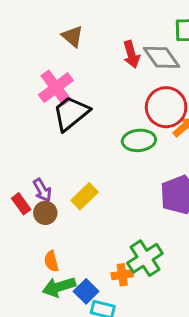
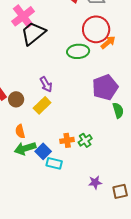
purple arrow: (42, 190) -> (46, 84), moved
yellow rectangle: (85, 196) -> (42, 105), moved
green cross: (145, 258) -> (85, 140), moved, size x0.6

